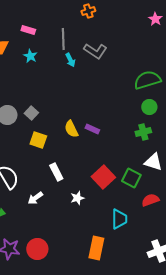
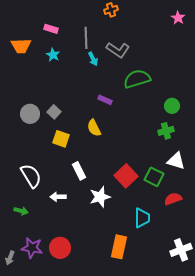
green semicircle: (147, 80) -> (137, 79), moved
purple rectangle: (92, 129) -> (105, 100), moved
white arrow: (35, 198) -> (58, 197), turned 35
white star: (77, 198) -> (100, 197), size x1.5

